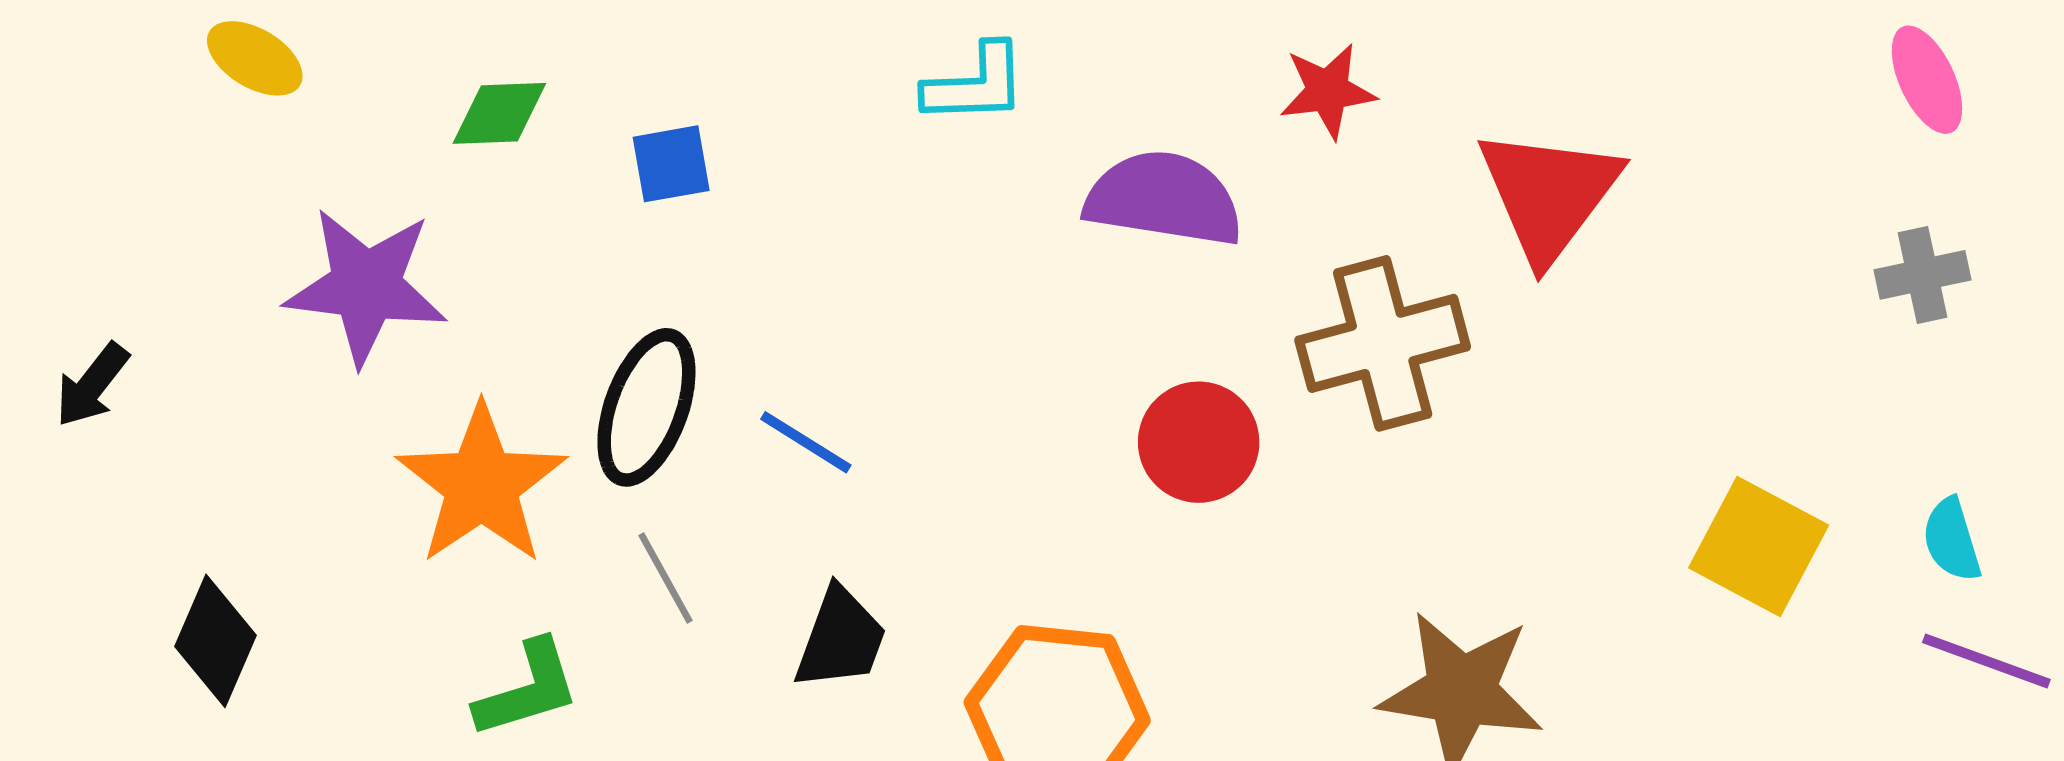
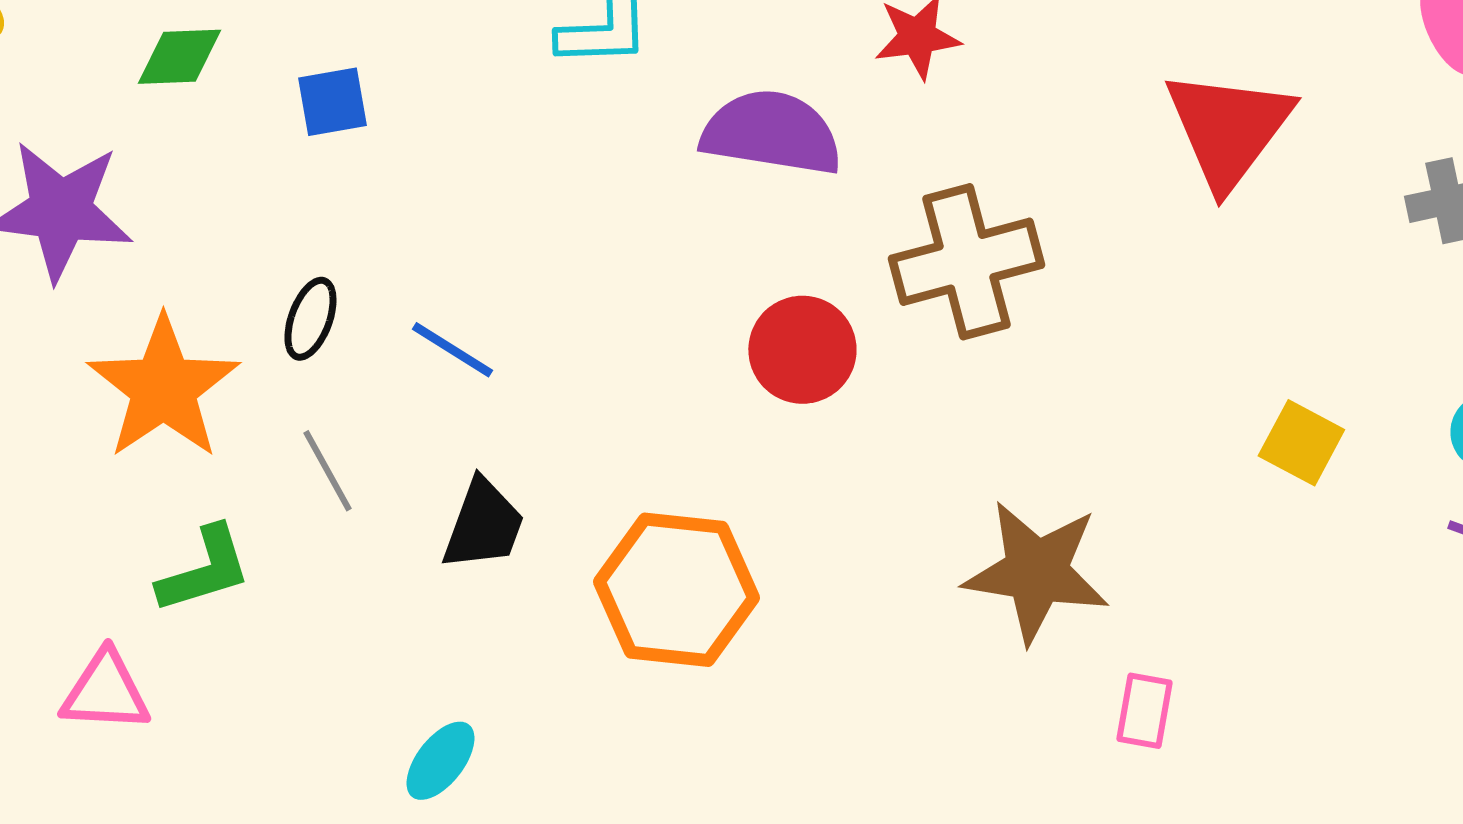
red triangle: (1549, 194) -> (1228, 129), moved
black ellipse: (646, 407) -> (310, 319), size x0.6
yellow square: (1759, 547) -> (1301, 443), size x0.7

